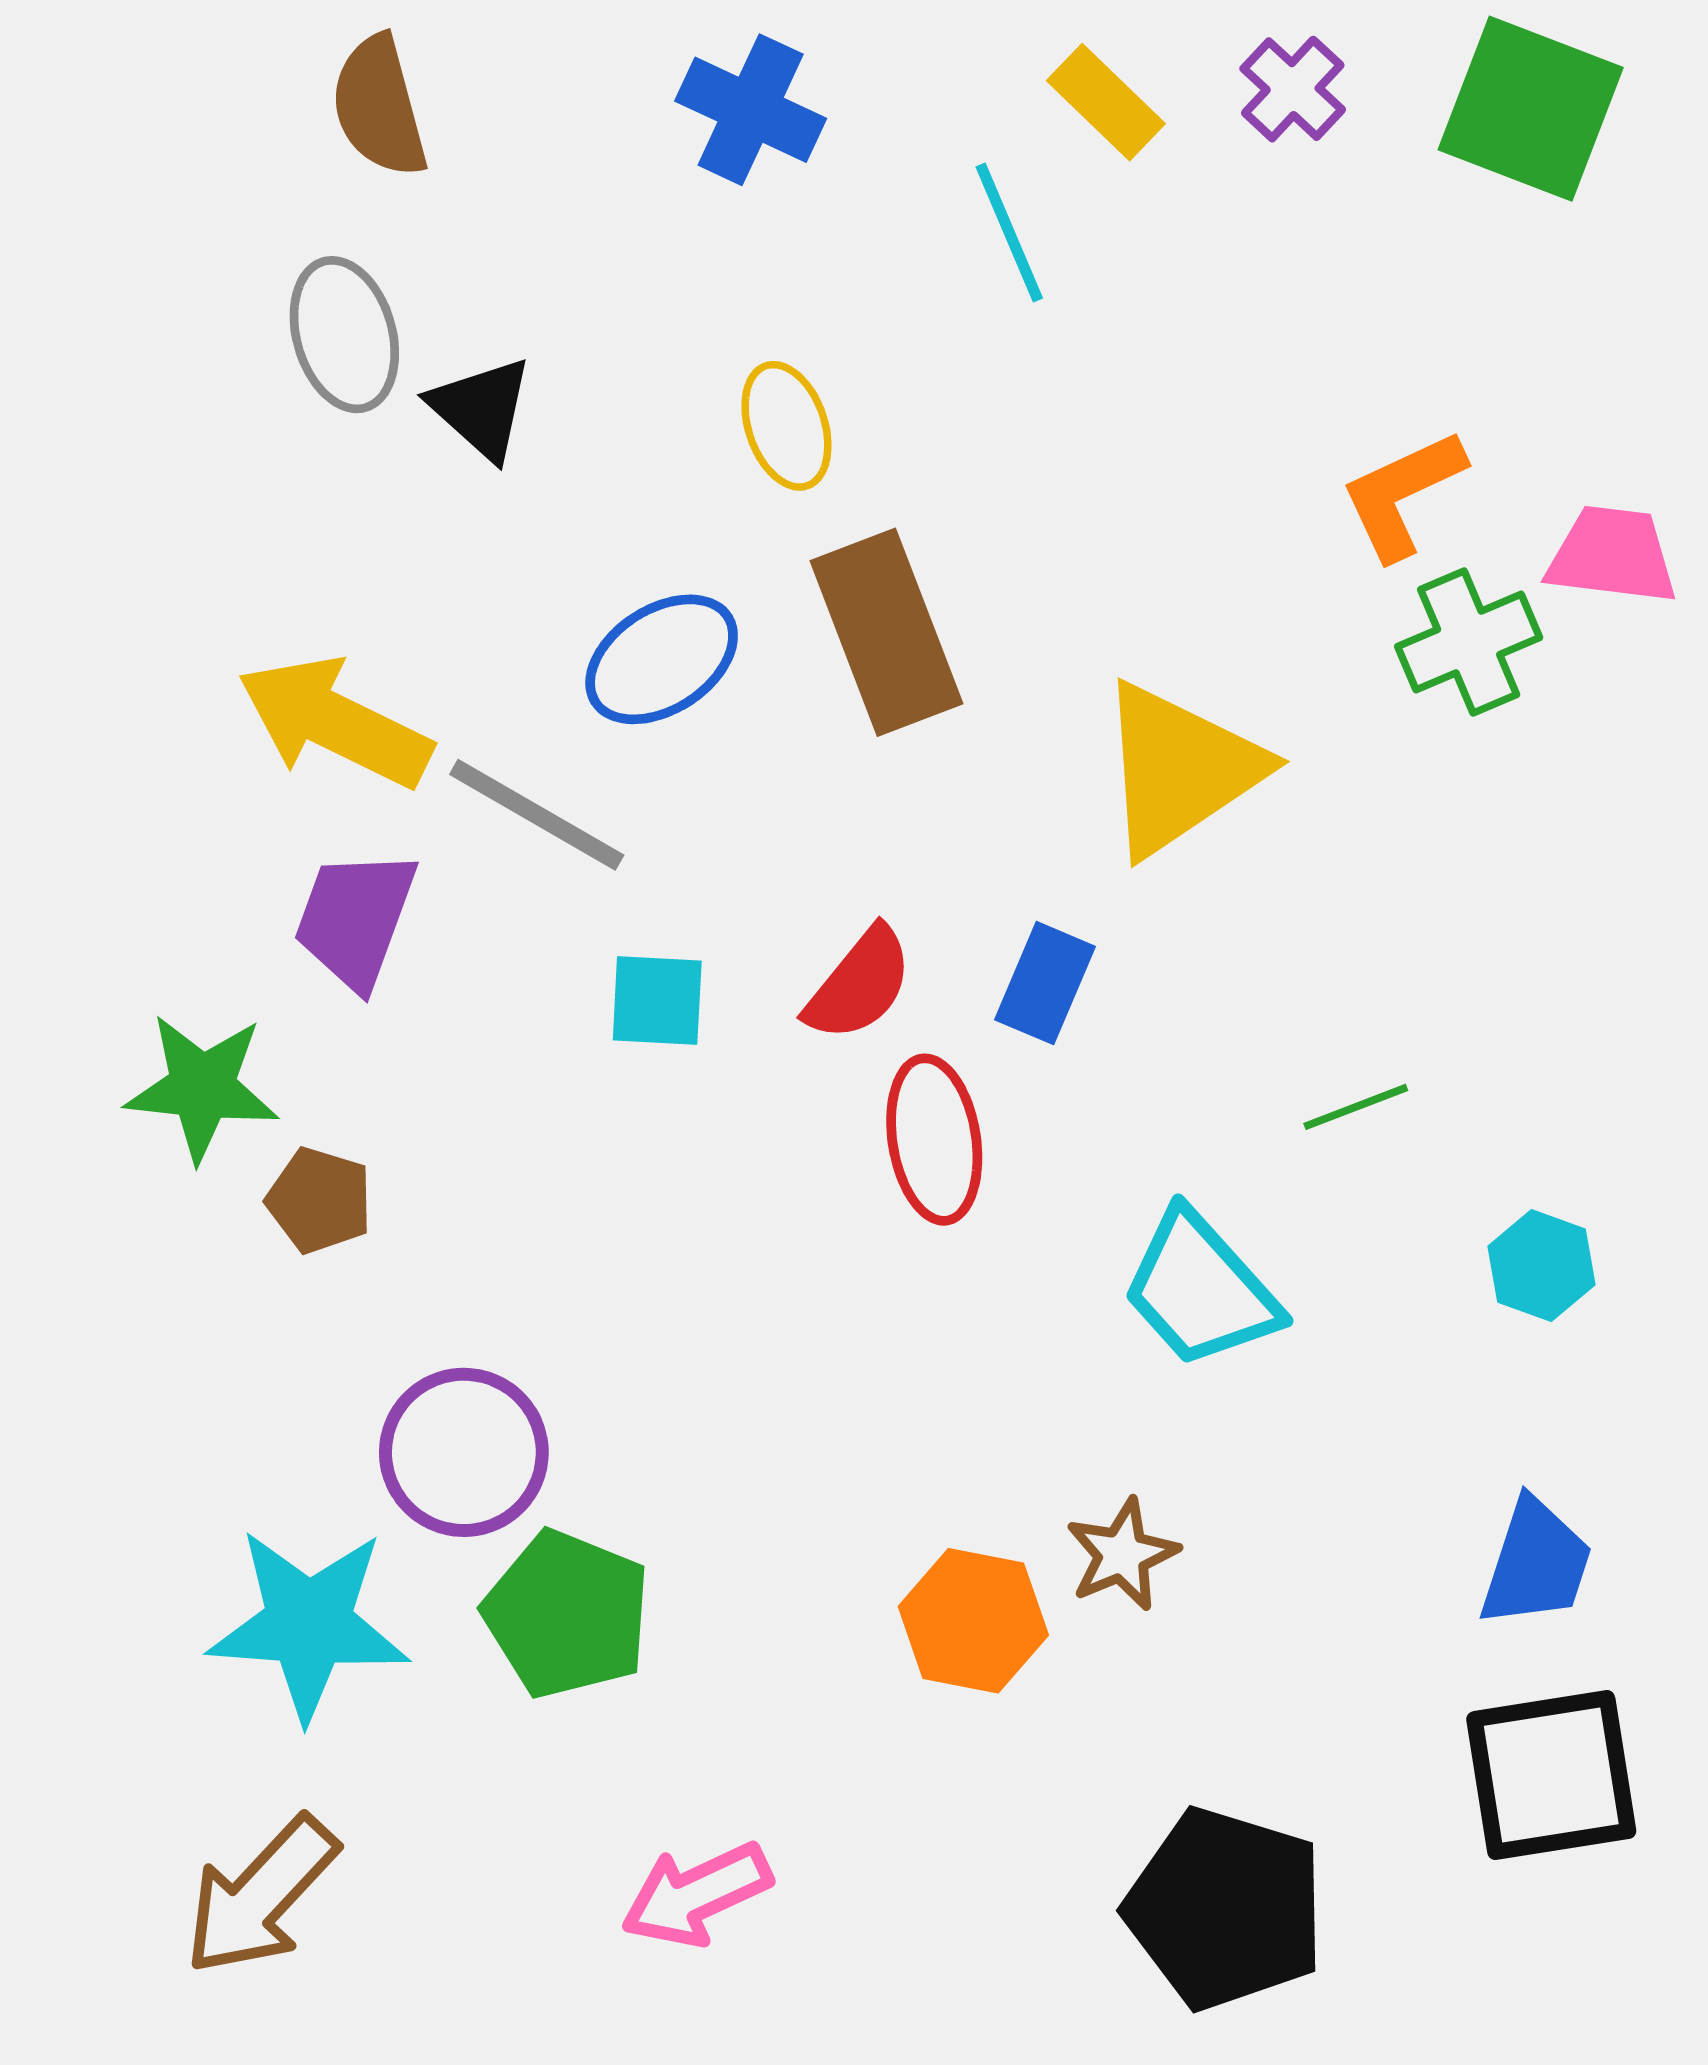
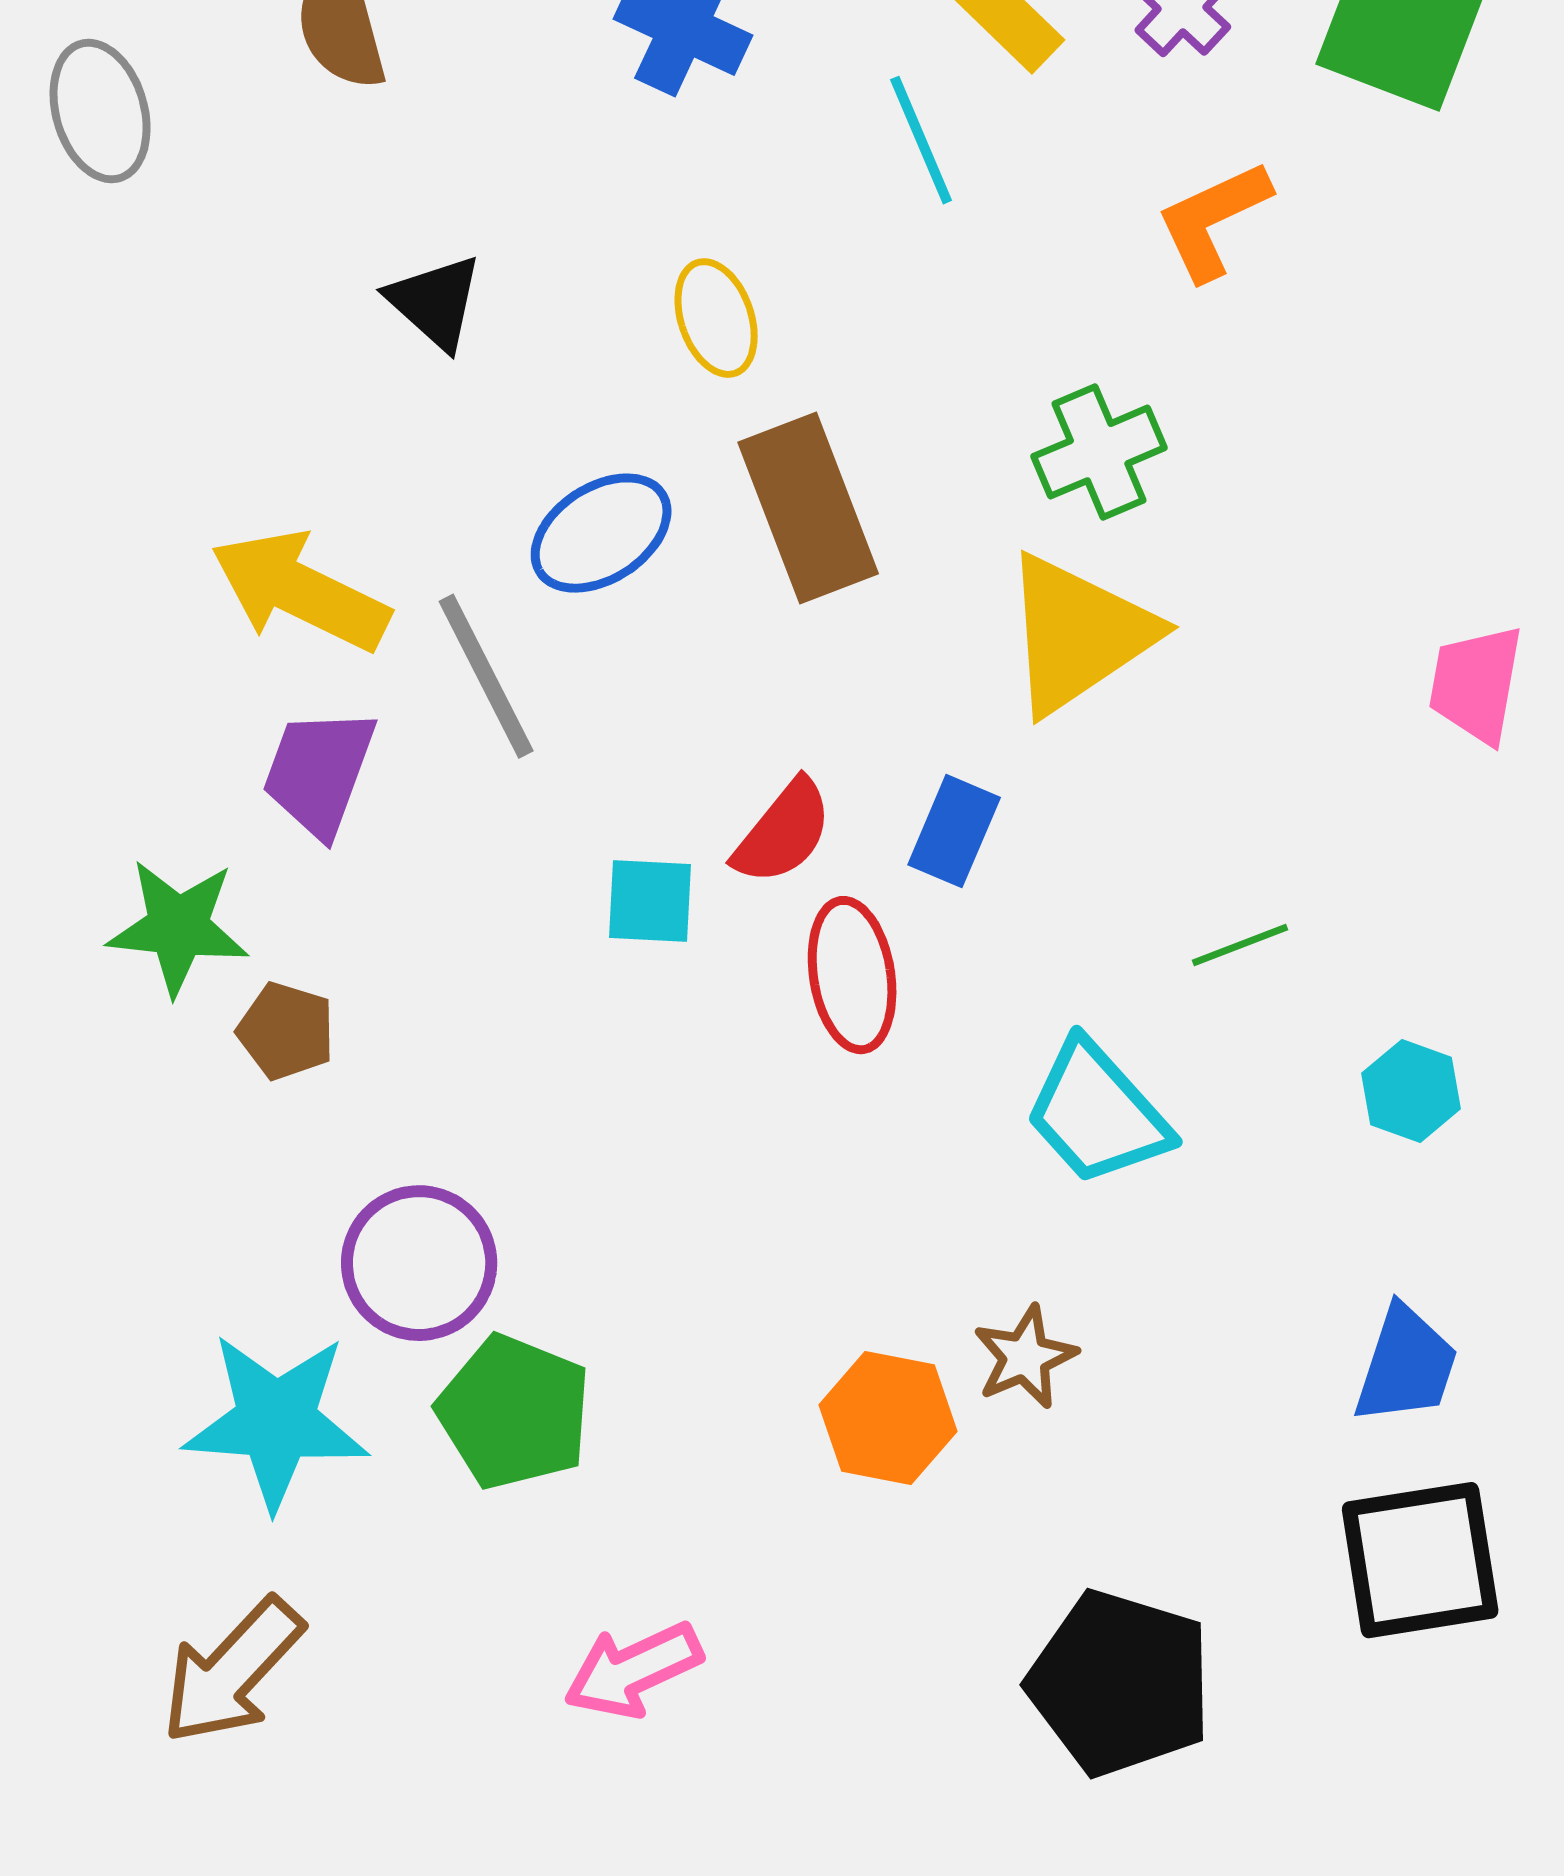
gray ellipse: (344, 335) -> (100, 111), moved
orange L-shape: (1402, 494) -> (1213, 220), moved
pink trapezoid: (1612, 555) -> (1476, 684), moved, turned -87
green cross: (1469, 642) -> (1099, 452), moved
gray line: (537, 815) -> (486, 676), turned 33
cyan square: (657, 1000) -> (650, 901), moved

